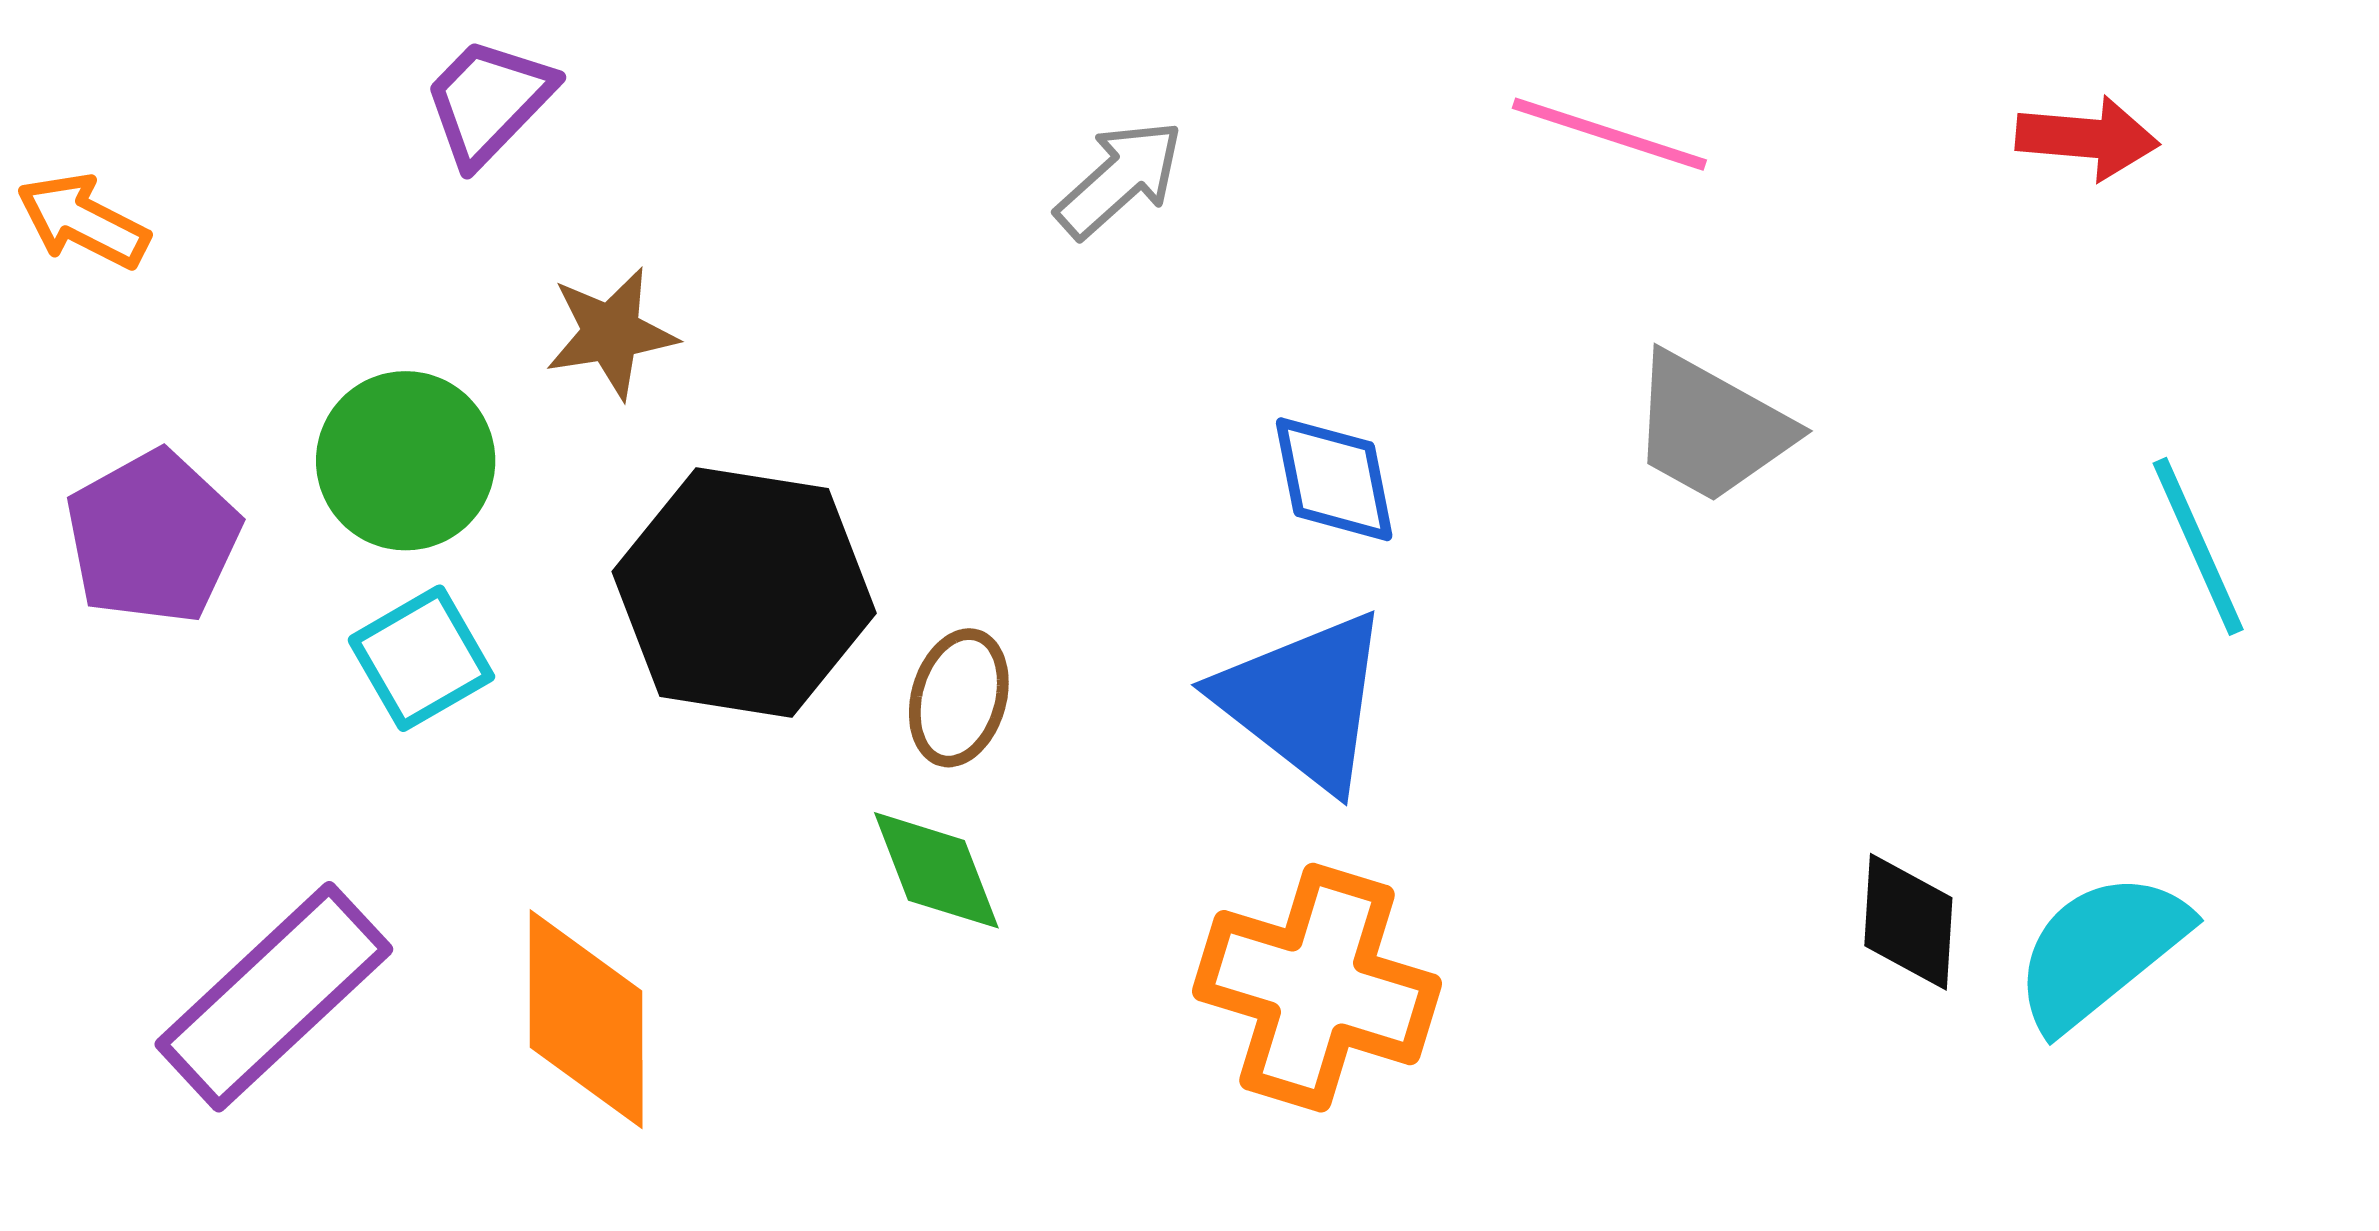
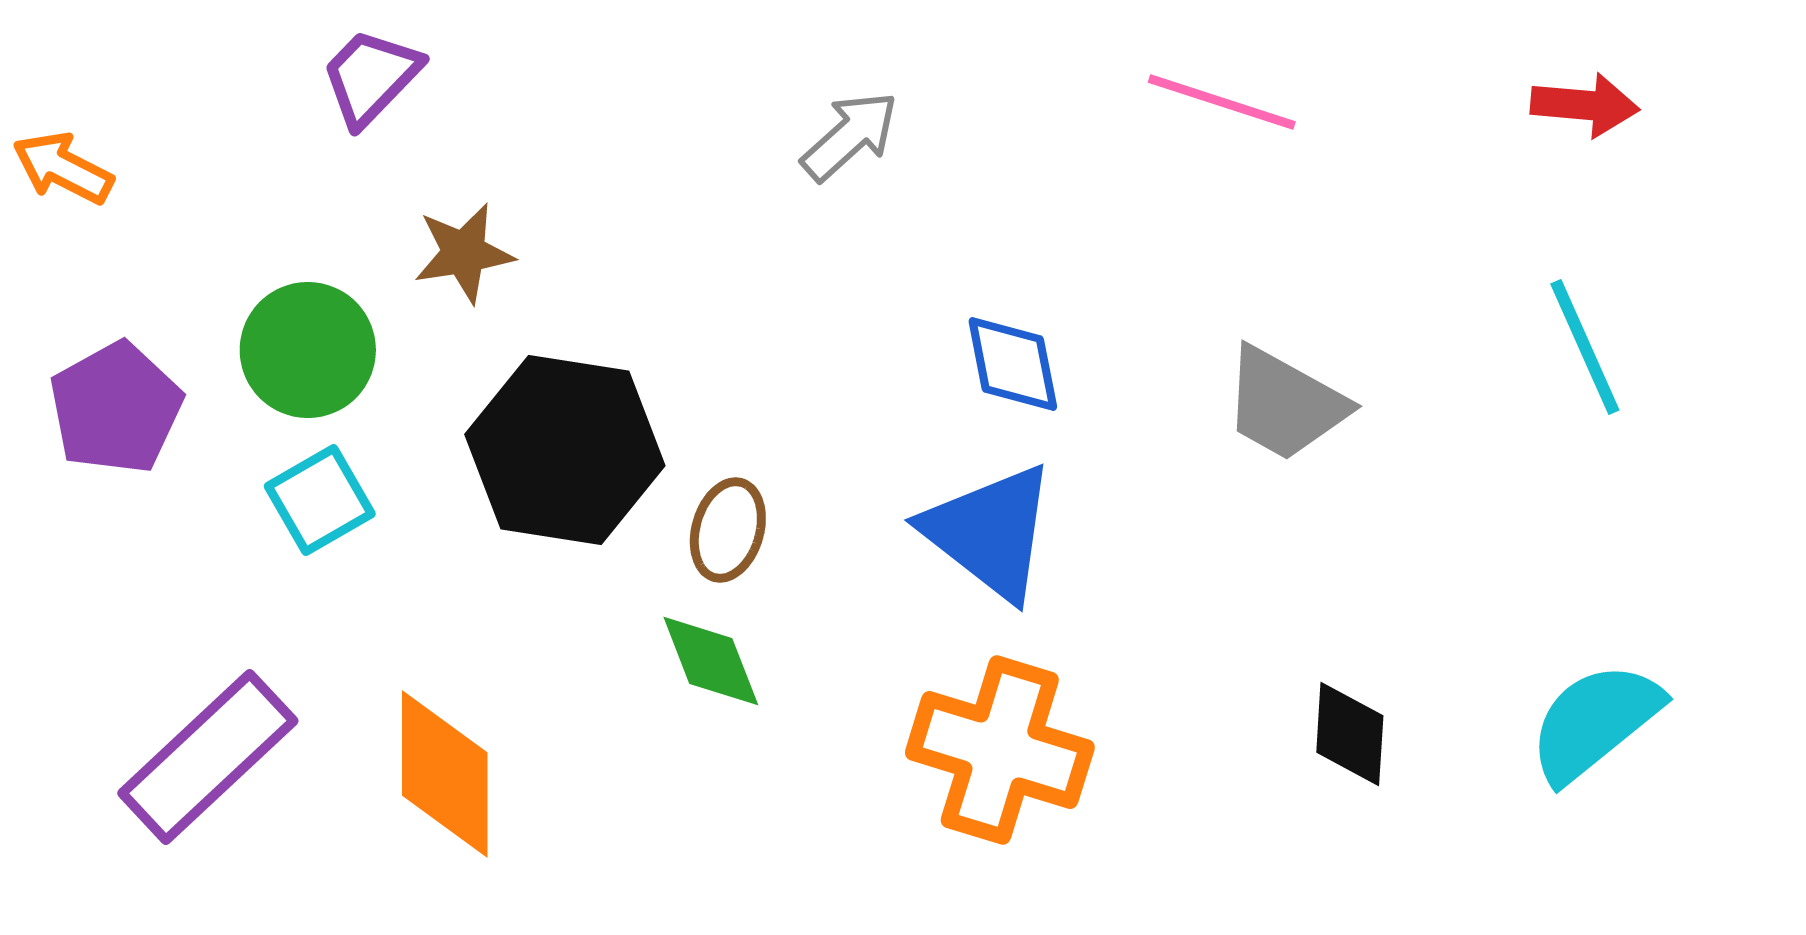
gray trapezoid: (1711, 428) -> (1285, 404), moved
cyan line: (2198, 546) -> (1585, 347), moved
black diamond: (1908, 922) -> (1350, 734), moved

